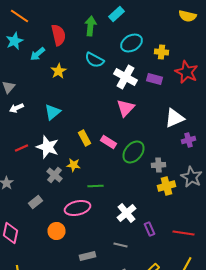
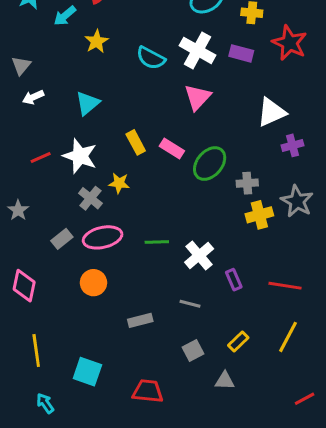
cyan semicircle: (94, 60) -> (151, 58), moved
green line: (96, 186) -> (157, 242), moved
pink ellipse: (78, 208) -> (103, 237), moved

